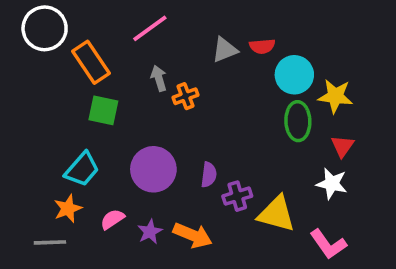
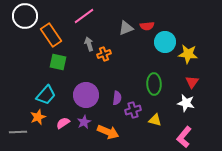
green ellipse: (298, 121) -> (154, 84), moved
yellow triangle: (276, 214) -> (155, 120), size x0.6
purple star: (150, 232) -> (84, 122), moved
gray line: (50, 242) -> (18, 132), moved
pink L-shape: (328, 244) -> (184, 137), turned 75

